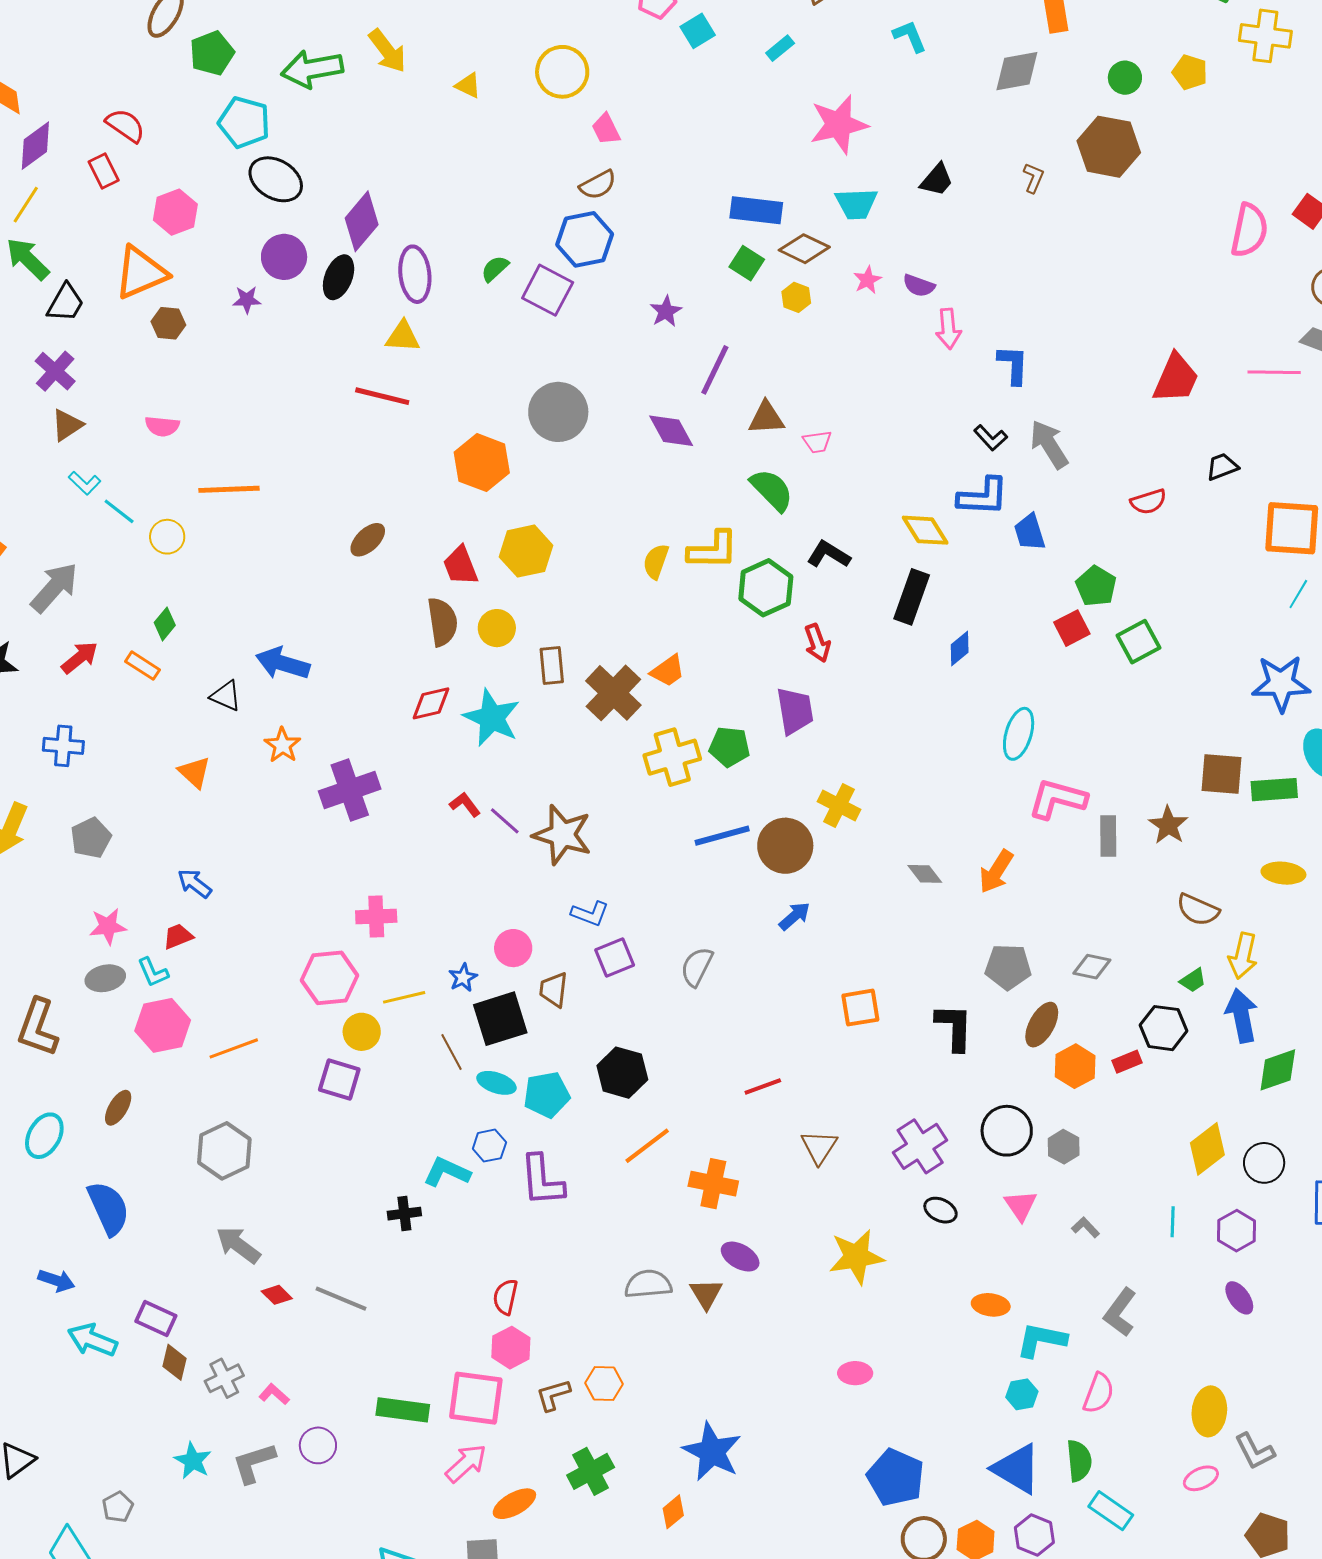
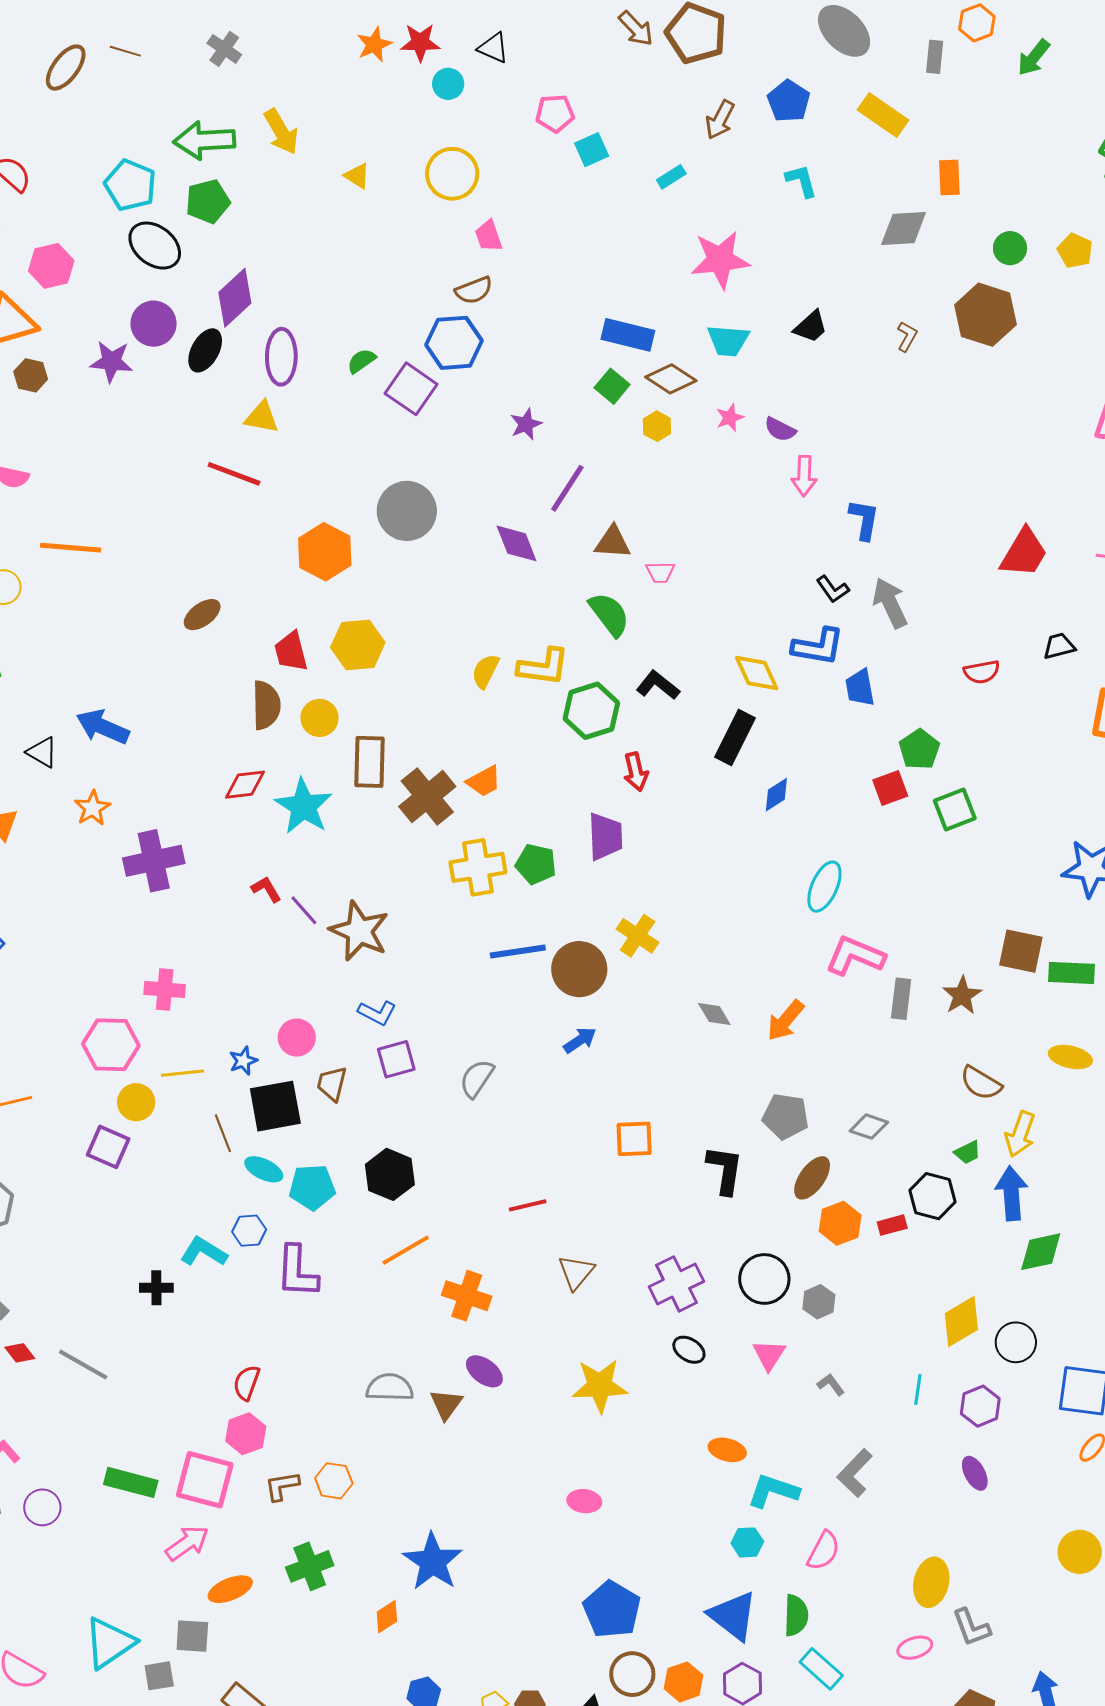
green pentagon: (212, 53) -> (208, 201), moved
purple star: (247, 300) -> (111, 362), size x1.5
brown rectangle: (552, 666) -> (370, 762), size x1.4

